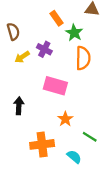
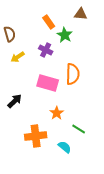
purple cross: (44, 49) -> (46, 50), moved
orange semicircle: (83, 58) -> (73, 74), moved
black arrow: (19, 106) -> (15, 101), turned 42

